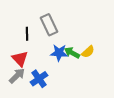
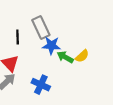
blue star: (59, 53) -> (51, 45), moved
blue cross: (39, 79) -> (41, 85), moved, turned -30

